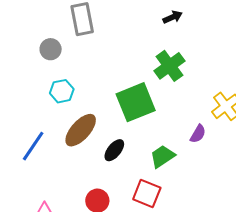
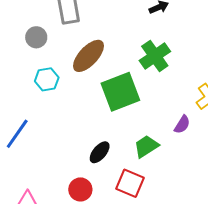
brown ellipse: (81, 130) -> (88, 56), moved
black ellipse: (114, 150) -> (100, 152), moved

